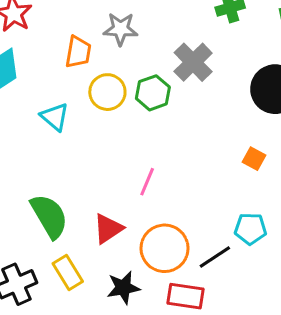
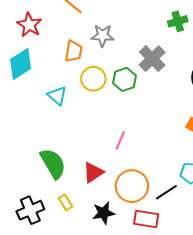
yellow rectangle: (68, 273) -> (66, 202), size x0.7

